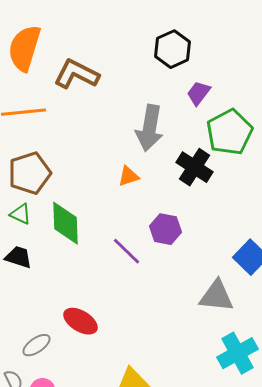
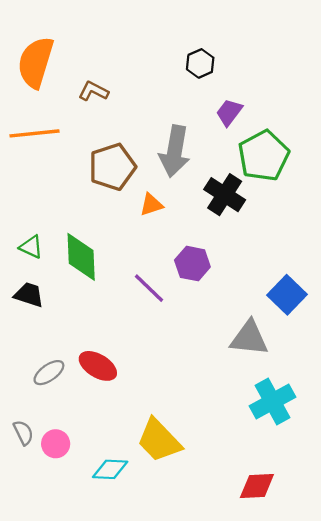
black hexagon: (172, 49) -> (200, 63), size x0.7
brown L-shape: (76, 74) -> (93, 91), size x0.6
brown pentagon: (30, 173) -> (112, 167), moved
gray ellipse: (36, 345) -> (49, 373), moved

